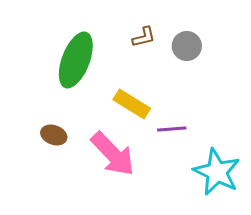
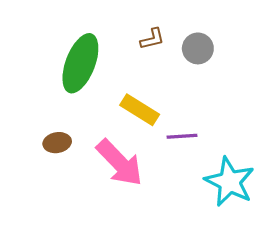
brown ellipse: (54, 135) -> (57, 143), turned -30

